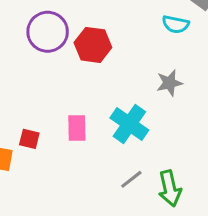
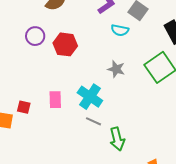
purple circle: (48, 32) -> (35, 36), size x0.7
gray star: (169, 83) -> (116, 69), turned 30
gray line: (131, 179) -> (93, 121), moved, turned 63

